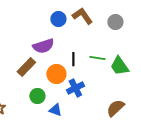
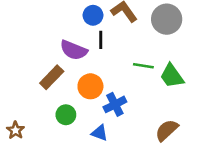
gray circle: (115, 22) -> (167, 19), size x1.5
purple semicircle: (43, 46) -> (74, 50), turned 40
black line: (73, 59) -> (101, 40), moved
blue triangle: (55, 110) -> (99, 133), moved

